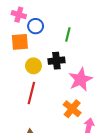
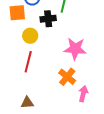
black cross: (56, 61) -> (48, 19), moved
pink star: (81, 79) -> (75, 49), turned 30

